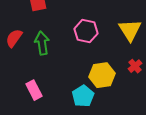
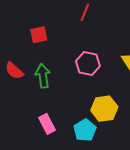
red semicircle: (14, 38) -> (14, 71), turned -84
pink rectangle: (34, 90) -> (47, 124), moved

